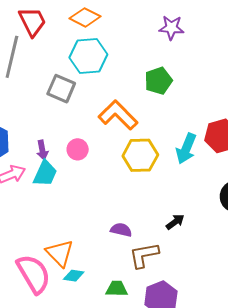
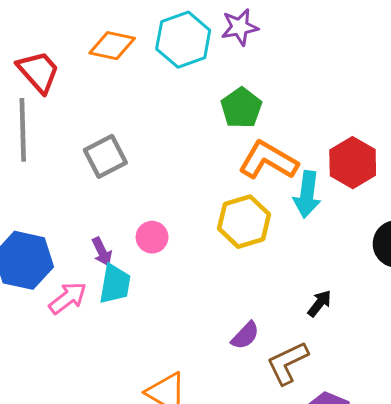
cyan hexagon: (88, 56) -> (183, 40), moved
gray square: (61, 89) -> (105, 156), turned -36
orange L-shape: (118, 115) -> (268, 160), moved
purple semicircle: (121, 230) -> (245, 336), turned 135

